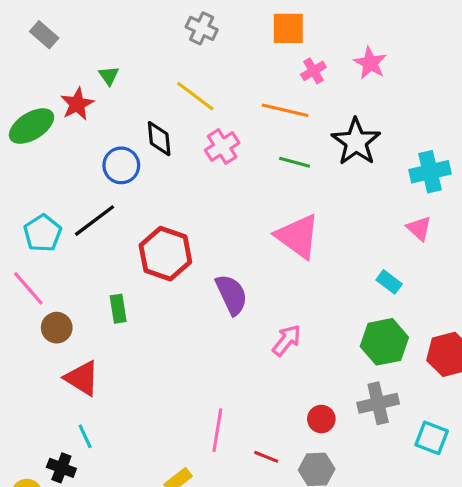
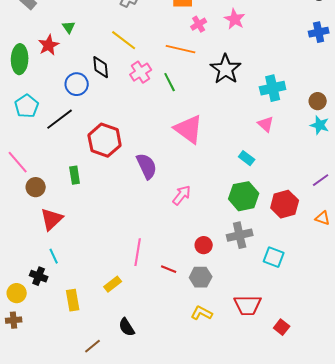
green ellipse: (32, 126) -> (20, 59), turned -56
green line: (295, 162) -> (170, 82), moved, turned 48
cyan pentagon: (43, 233) -> (27, 106), moved
red triangle: (82, 378) -> (52, 219), turned 45

